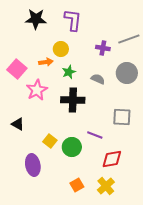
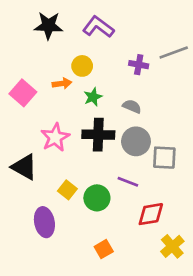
purple L-shape: (73, 20) -> (98, 27), turned -60
gray circle: (127, 73) -> (136, 141), moved
pink star: (37, 90) -> (55, 137), moved
black triangle: (18, 124) -> (24, 167), size x1.5
yellow cross: (106, 186) -> (172, 246), moved

